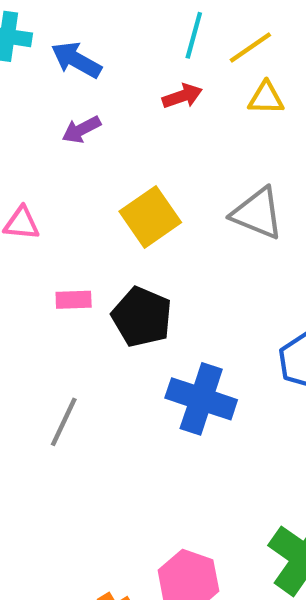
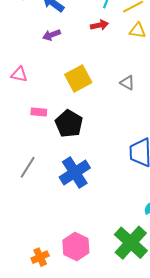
gray triangle: (257, 213) -> (127, 83), size x0.6
blue cross: (201, 399) -> (75, 173), moved, turned 32

